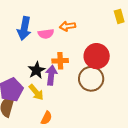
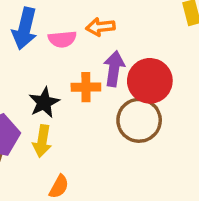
purple arrow: (51, 75) -> (114, 69), moved
yellow arrow: (36, 92) -> (42, 141), turned 48

